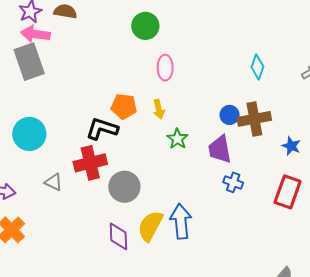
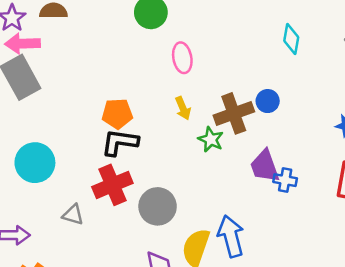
orange pentagon: (124, 106) -> (117, 114), moved
brown cross: (254, 119) -> (234, 113), moved
purple trapezoid: (220, 149) -> (265, 166), moved

